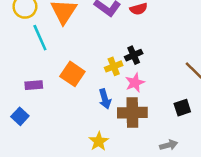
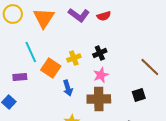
cyan line: (40, 38) -> (31, 52), moved
yellow cross: (114, 66) -> (74, 58), moved
blue arrow: (105, 99) -> (68, 88), moved

